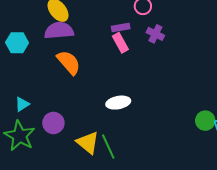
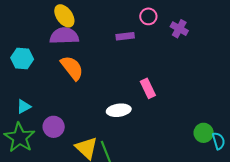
purple cross: (155, 34) -> (179, 29), moved
cyan hexagon: (17, 43) -> (22, 59), moved
pink rectangle: (120, 43) -> (148, 88), moved

